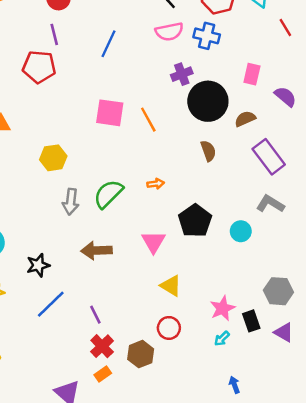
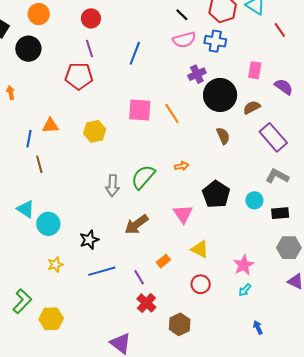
yellow hexagon: (53, 158) -> (95, 131), moved
brown arrow: (96, 250) -> (136, 224), turned -30
blue line: (51, 304) -> (102, 271), turned 32
black rectangle: (251, 321) -> (280, 213), moved, turned -72
brown hexagon: (141, 354) -> (180, 324), moved
orange rectangle: (103, 374) -> (163, 261), moved

